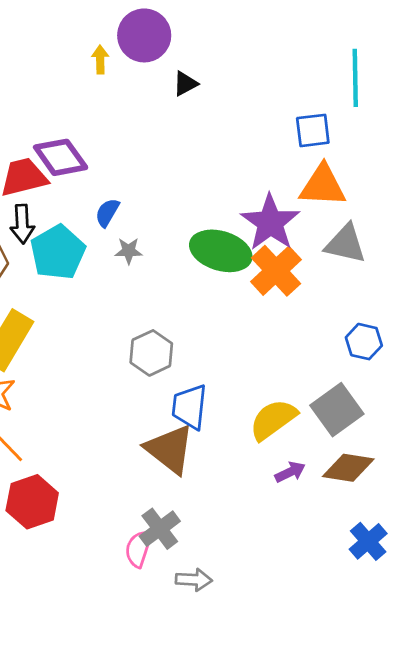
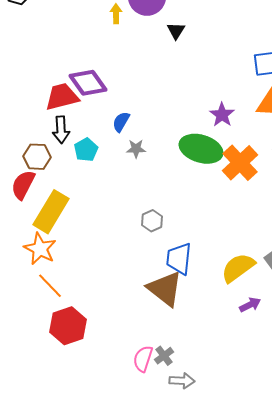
black triangle: (185, 84) -> (176, 31), turned -30
purple star: (270, 223) -> (222, 115), moved, size x0.6
cyan pentagon: (58, 252) -> (86, 150), size x0.6
gray hexagon: (151, 353) -> (152, 221), size x0.7
gray cross: (160, 529) -> (164, 356), moved, size x0.7

